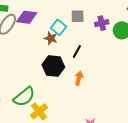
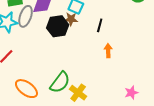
black hexagon: (53, 66) -> (58, 26), moved

